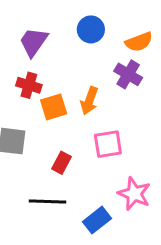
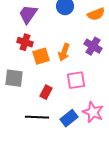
purple cross: (128, 74) -> (93, 46), moved
blue rectangle: (97, 220) -> (69, 118), moved

